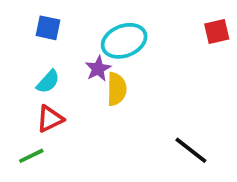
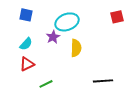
yellow semicircle: (117, 89) -> (76, 48), moved
black line: (191, 150) -> (103, 81), turned -42
green line: (31, 156) -> (46, 84), moved

